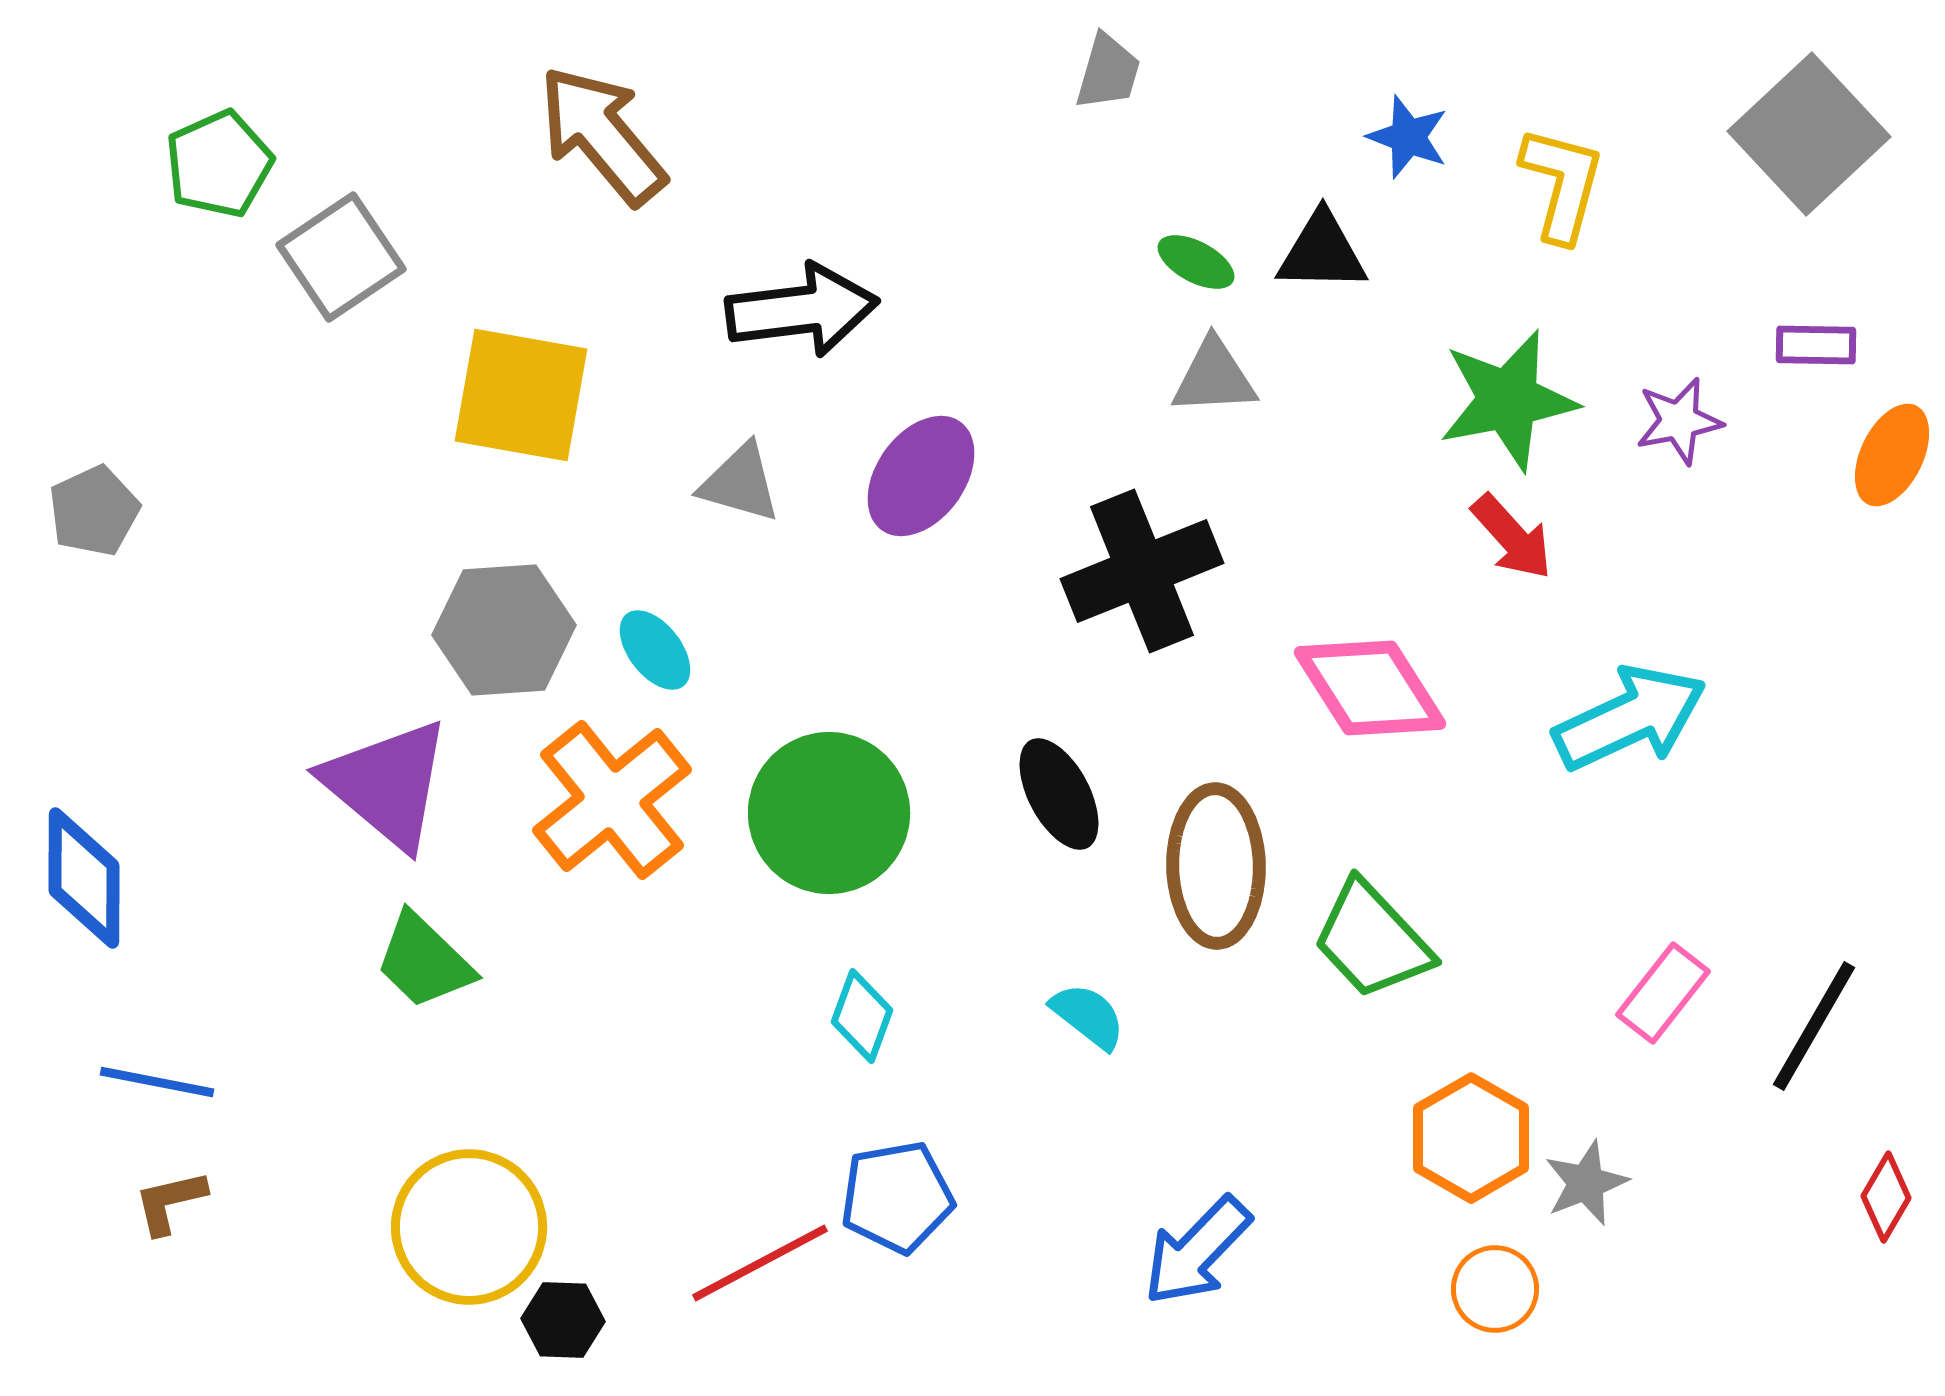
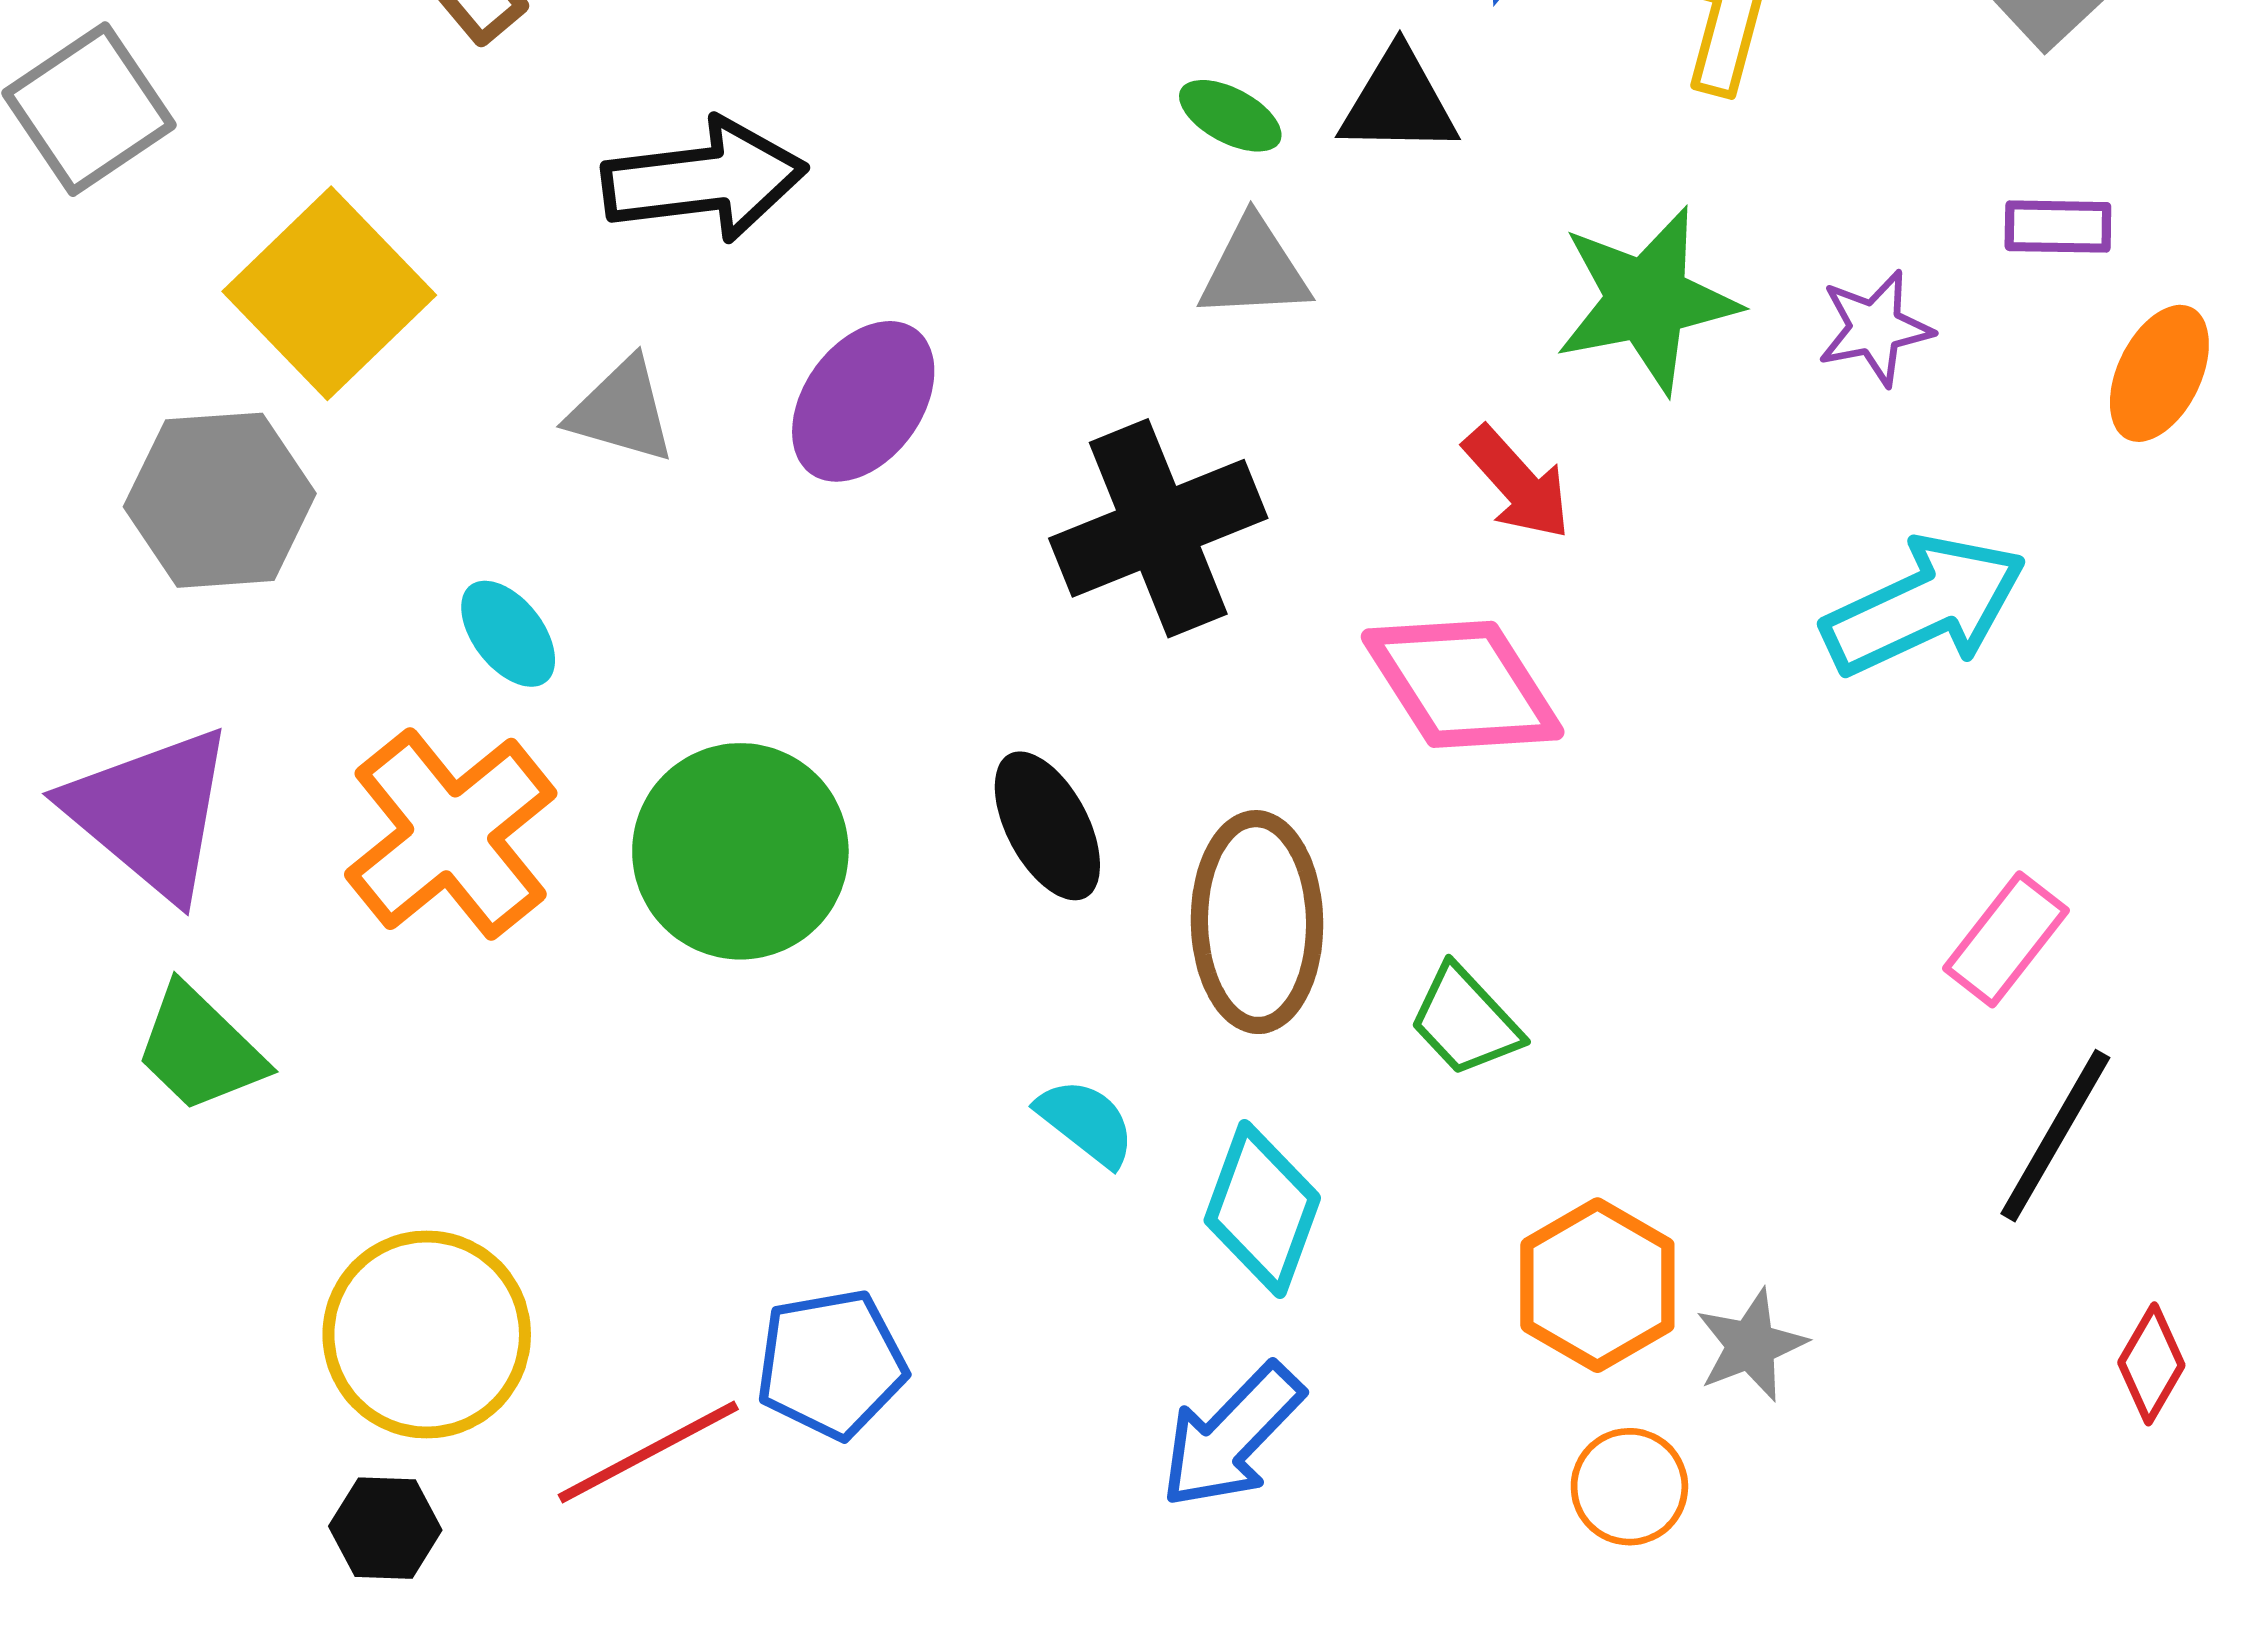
yellow square: (521, 395) -> (329, 293), turned 36
red arrow: (1512, 537) -> (1517, 483), moved
gray hexagon: (504, 630) -> (220, 500), moved
cyan arrow: (1630, 718) -> (1924, 606), moved
green trapezoid: (1372, 940) -> (1465, 1021), size x0.7
pink rectangle: (1663, 993) -> (2006, 939), moved
cyan diamond: (862, 1016) -> (1262, 1209), moved, size x1.4
yellow circle: (469, 1227) -> (427, 1335), moved

